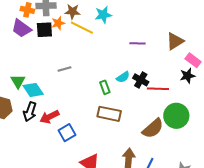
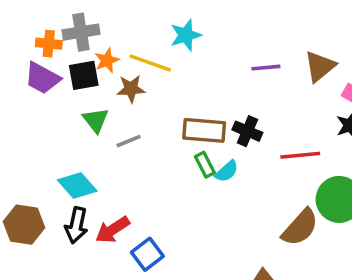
brown star: (72, 12) -> (131, 89), moved
purple line: (138, 43) -> (266, 68), moved
cyan semicircle: (123, 77) -> (227, 171), moved
black cross: (141, 80) -> (247, 131), moved
green triangle: (18, 81) -> (96, 120), moved
brown rectangle: (109, 114) -> (204, 130), moved

